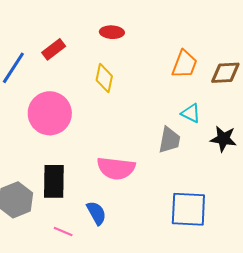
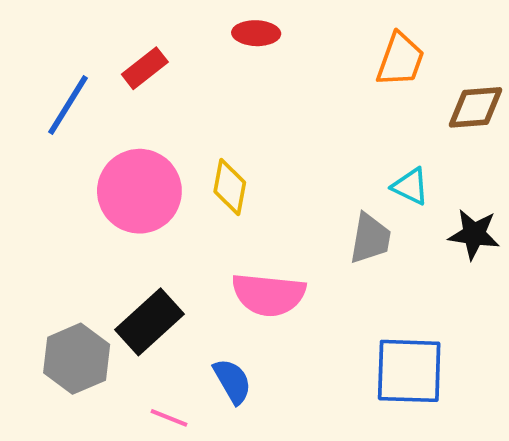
orange trapezoid: (184, 64) -> (400, 60), moved
yellow diamond: (104, 78) -> (230, 187), moved
black rectangle: (54, 181) -> (150, 322), turned 48

